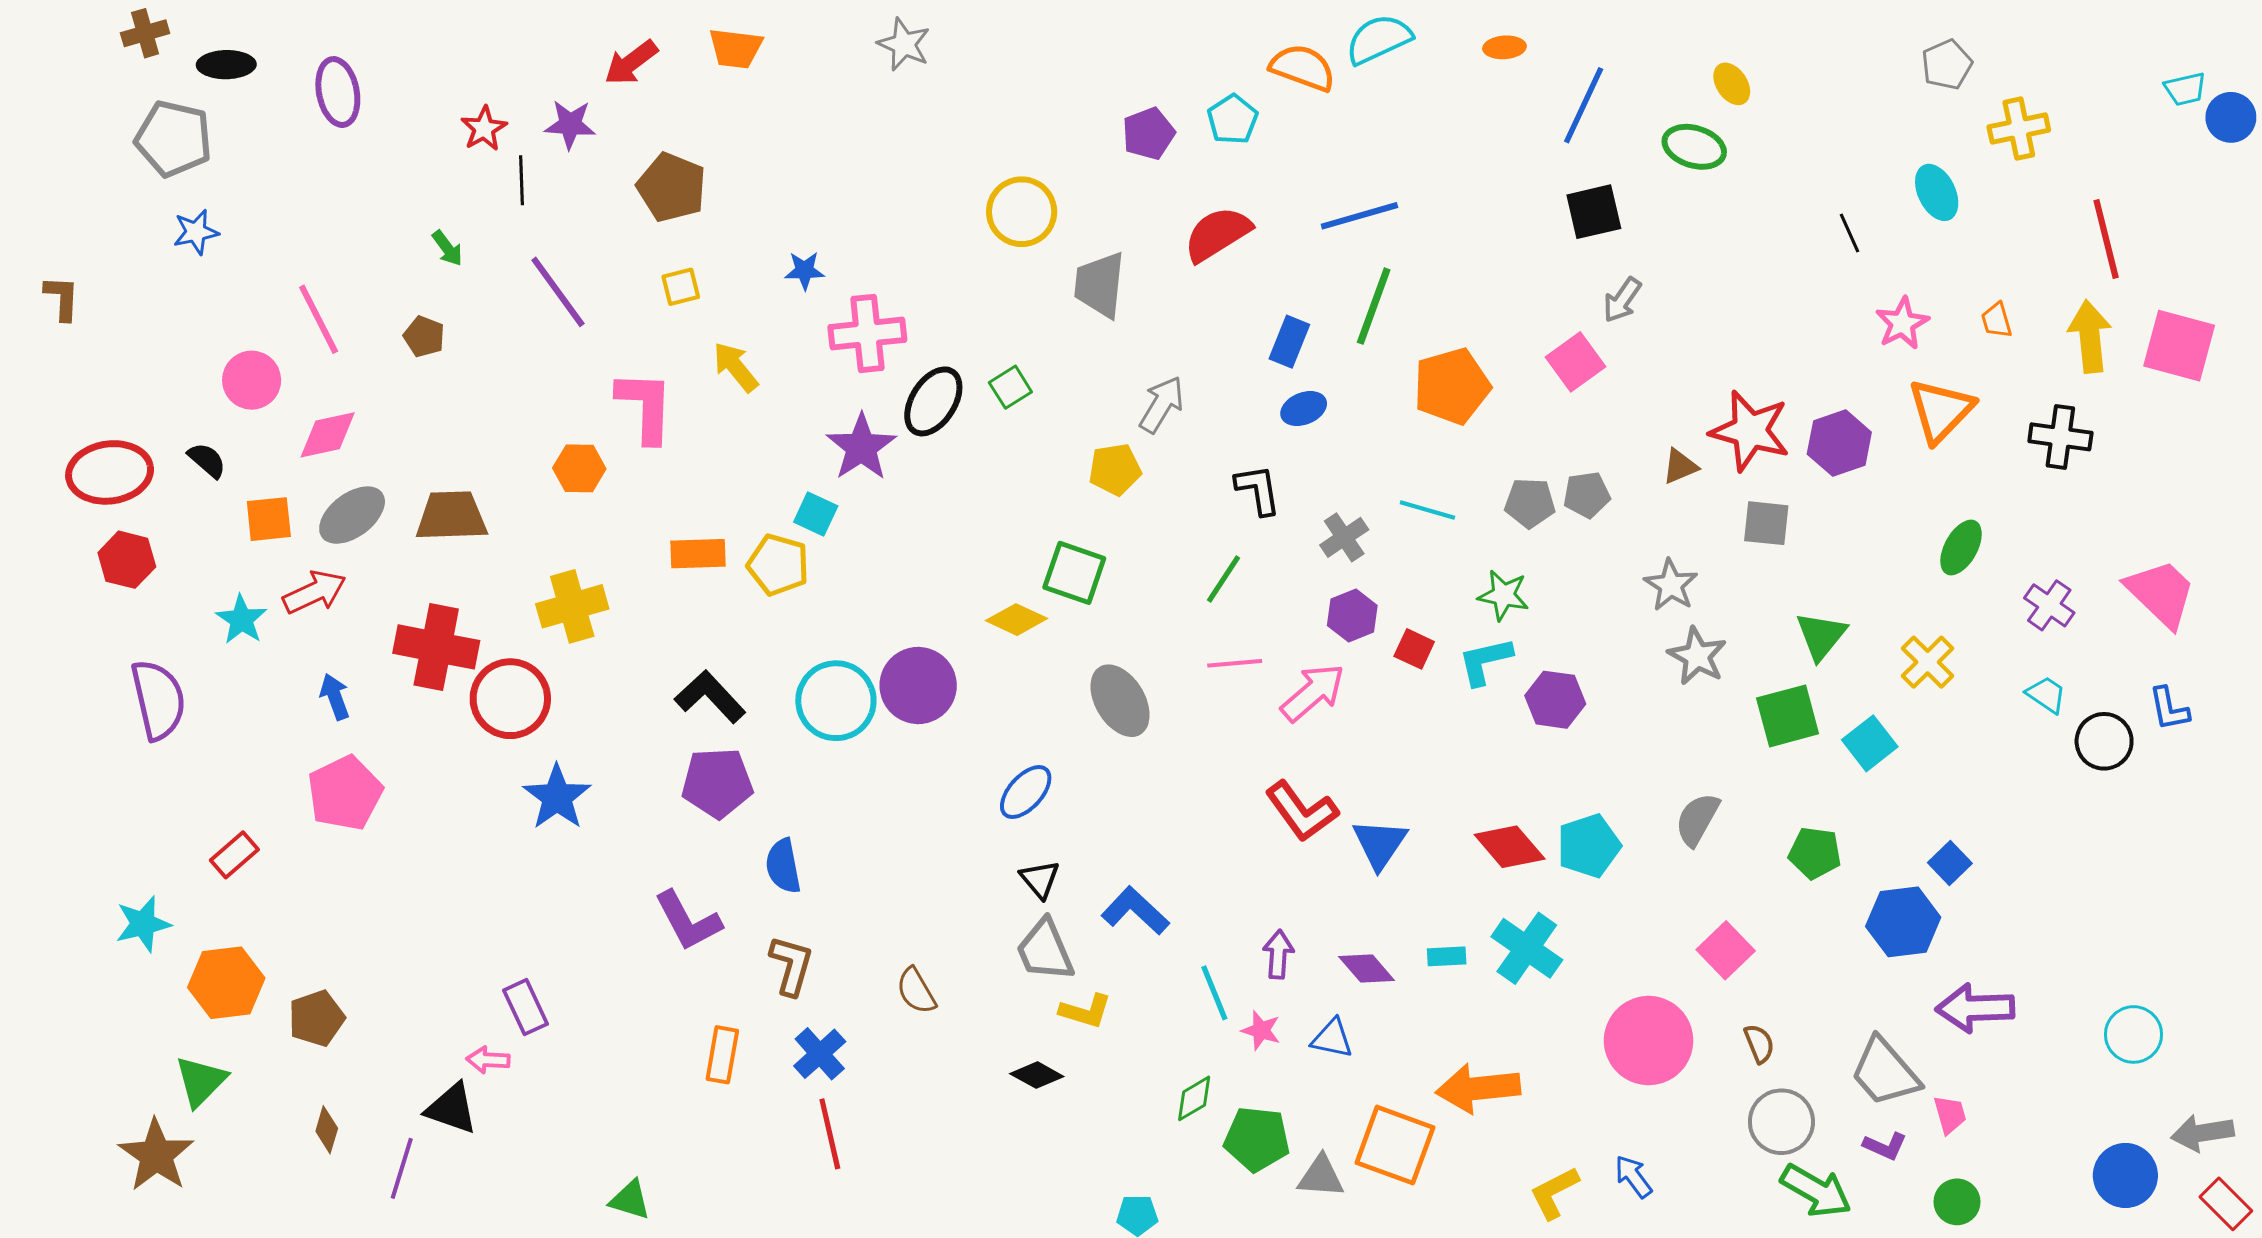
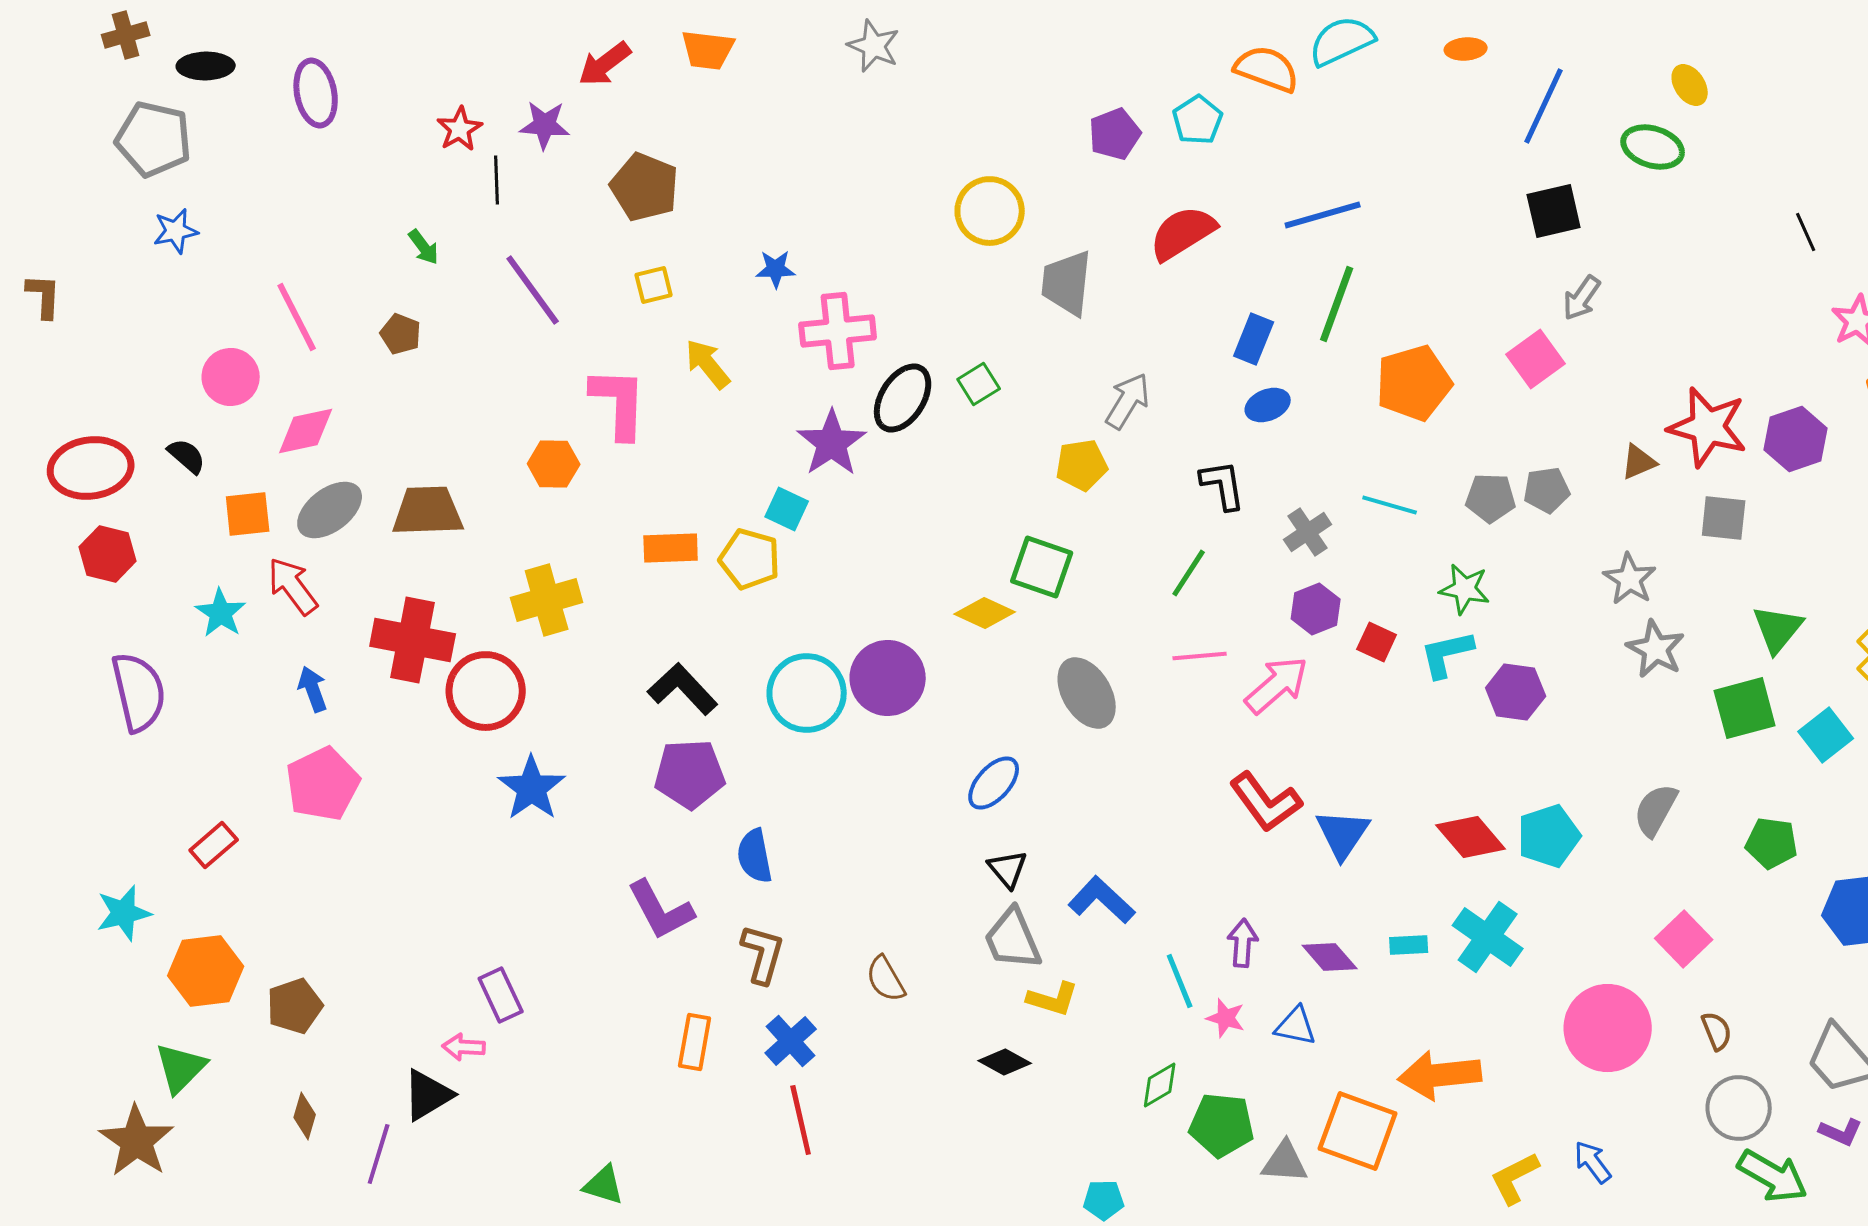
red arrow: (314, 592) -> (293, 586), turned -102
black triangle: (451, 1109) -> (428, 1095), turned -50

